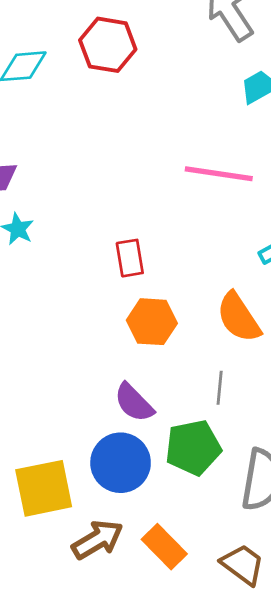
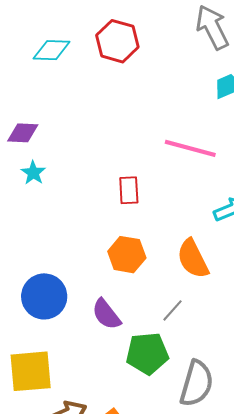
red rectangle: (130, 258) -> (129, 190), moved
gray line: (220, 388) -> (172, 310), turned 30
blue circle: (121, 463) -> (44, 296), moved

